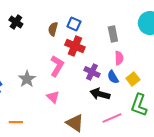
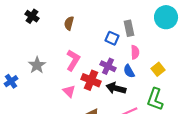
blue square: (74, 24) -> (112, 38), moved
red cross: (75, 46) -> (91, 80), moved
gray star: (27, 79) -> (37, 65), moved
yellow square: (133, 79) -> (158, 69), moved

